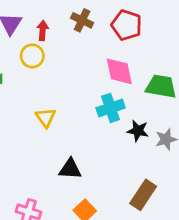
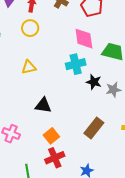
yellow circle: (32, 56) -> (30, 28), moved
yellow triangle: (46, 118) -> (29, 67), turned 49

